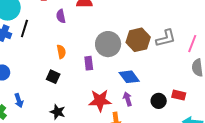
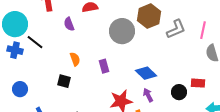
black line: (24, 28) -> (35, 42), turned -60
brown hexagon: (138, 40) -> (149, 16), moved
gray circle: (108, 44) -> (122, 31), moved
black square: (53, 77) -> (64, 81), moved

